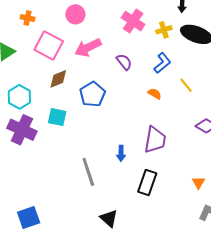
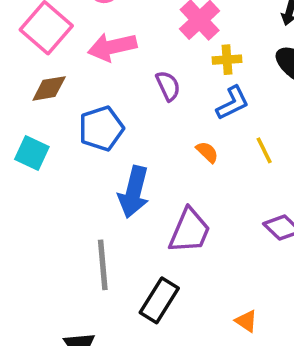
yellow cross: (164, 30) -> (227, 60), moved
blue arrow: (121, 153) -> (134, 192), moved, size x1.8
gray line: (88, 172) -> (103, 265), moved
orange triangle: (198, 183) -> (246, 321), turned -40

